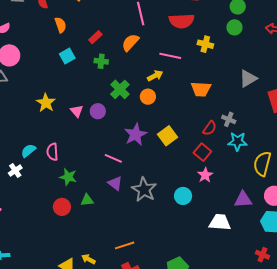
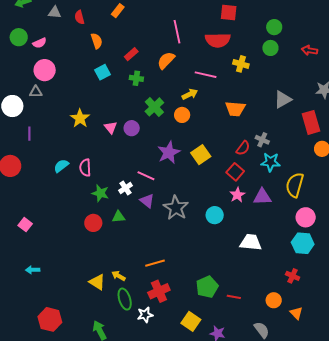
white cross: (15, 170) -> (126, 188), moved
purple triangle: (243, 199) -> (262, 197), moved

